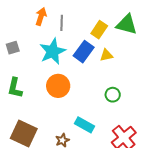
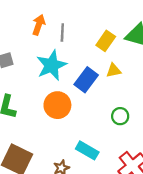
blue rectangle: (84, 52) -> (86, 80), moved

